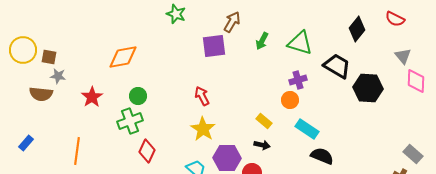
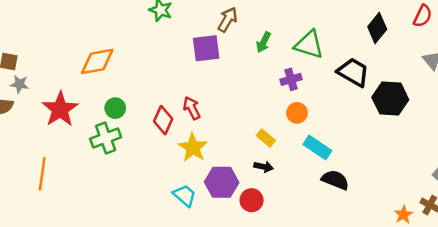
red semicircle: (395, 19) -> (423, 16), turned -90
purple cross: (298, 80) -> (291, 79), moved
red star: (92, 97) -> (60, 109), size x1.4
red diamond: (147, 151) -> (163, 120), moved

